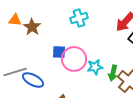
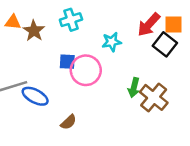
cyan cross: (79, 18) -> (71, 20), moved
cyan star: (95, 67) -> (112, 42), moved

